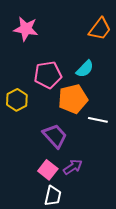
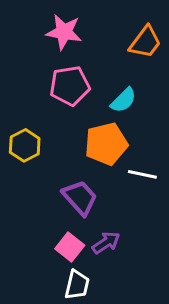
pink star: (26, 29) -> (64, 32), moved
pink pentagon: (48, 75) -> (70, 86), moved

